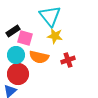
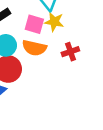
pink square: (25, 38) -> (34, 24), moved

